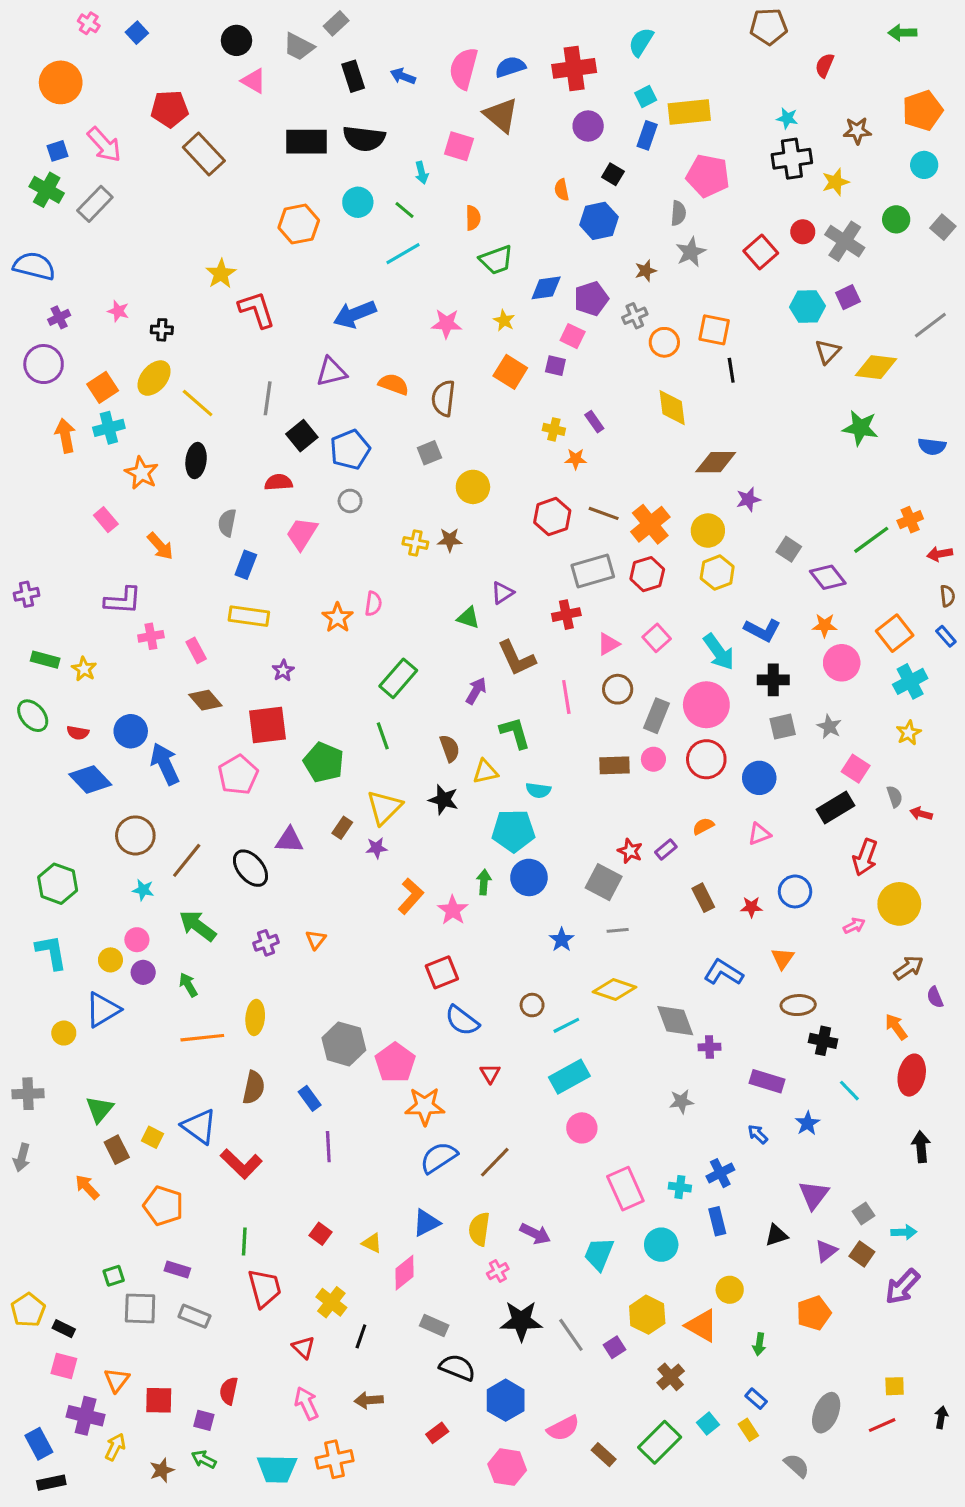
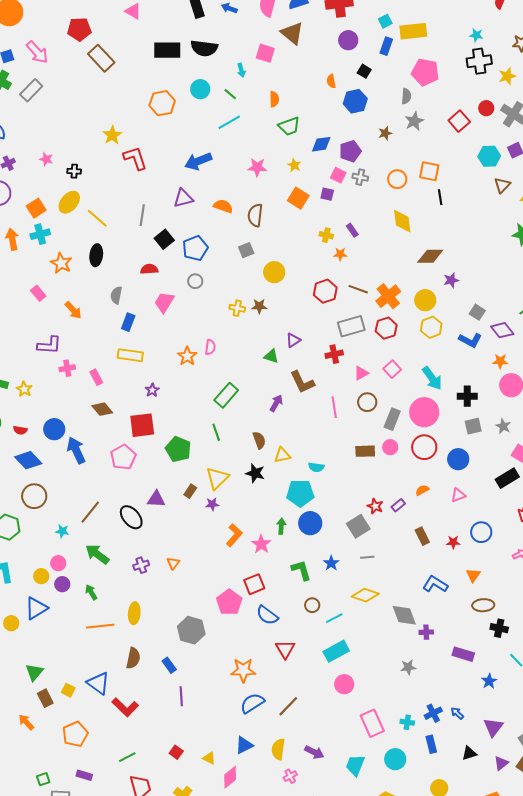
gray cross: (635, 316) -> (360, 177), moved, turned 35
blue L-shape: (762, 630) -> (470, 340), moved
green L-shape: (515, 733) -> (301, 570), moved
brown circle: (135, 835) -> (34, 496), moved
gray square: (604, 882) -> (358, 526), turned 30
pink pentagon: (395, 1063) -> (229, 602), moved
red triangle: (490, 1073) -> (285, 649), size x1.5
blue arrow: (758, 1134) -> (457, 713), moved
orange pentagon: (163, 1206) -> (75, 734), turned 30
green line: (244, 1242) -> (127, 757), turned 60

